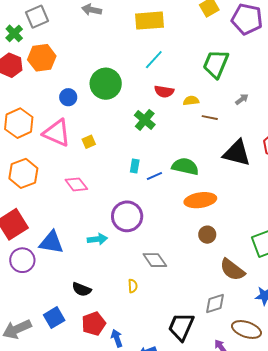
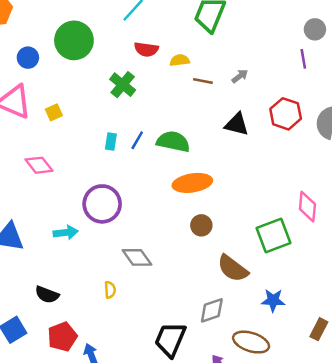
gray arrow: (242, 99) -> (240, 76), moved
black triangle: (237, 153) -> (237, 124), size x0.7
blue line: (154, 176) -> (137, 140), moved, turned -35

